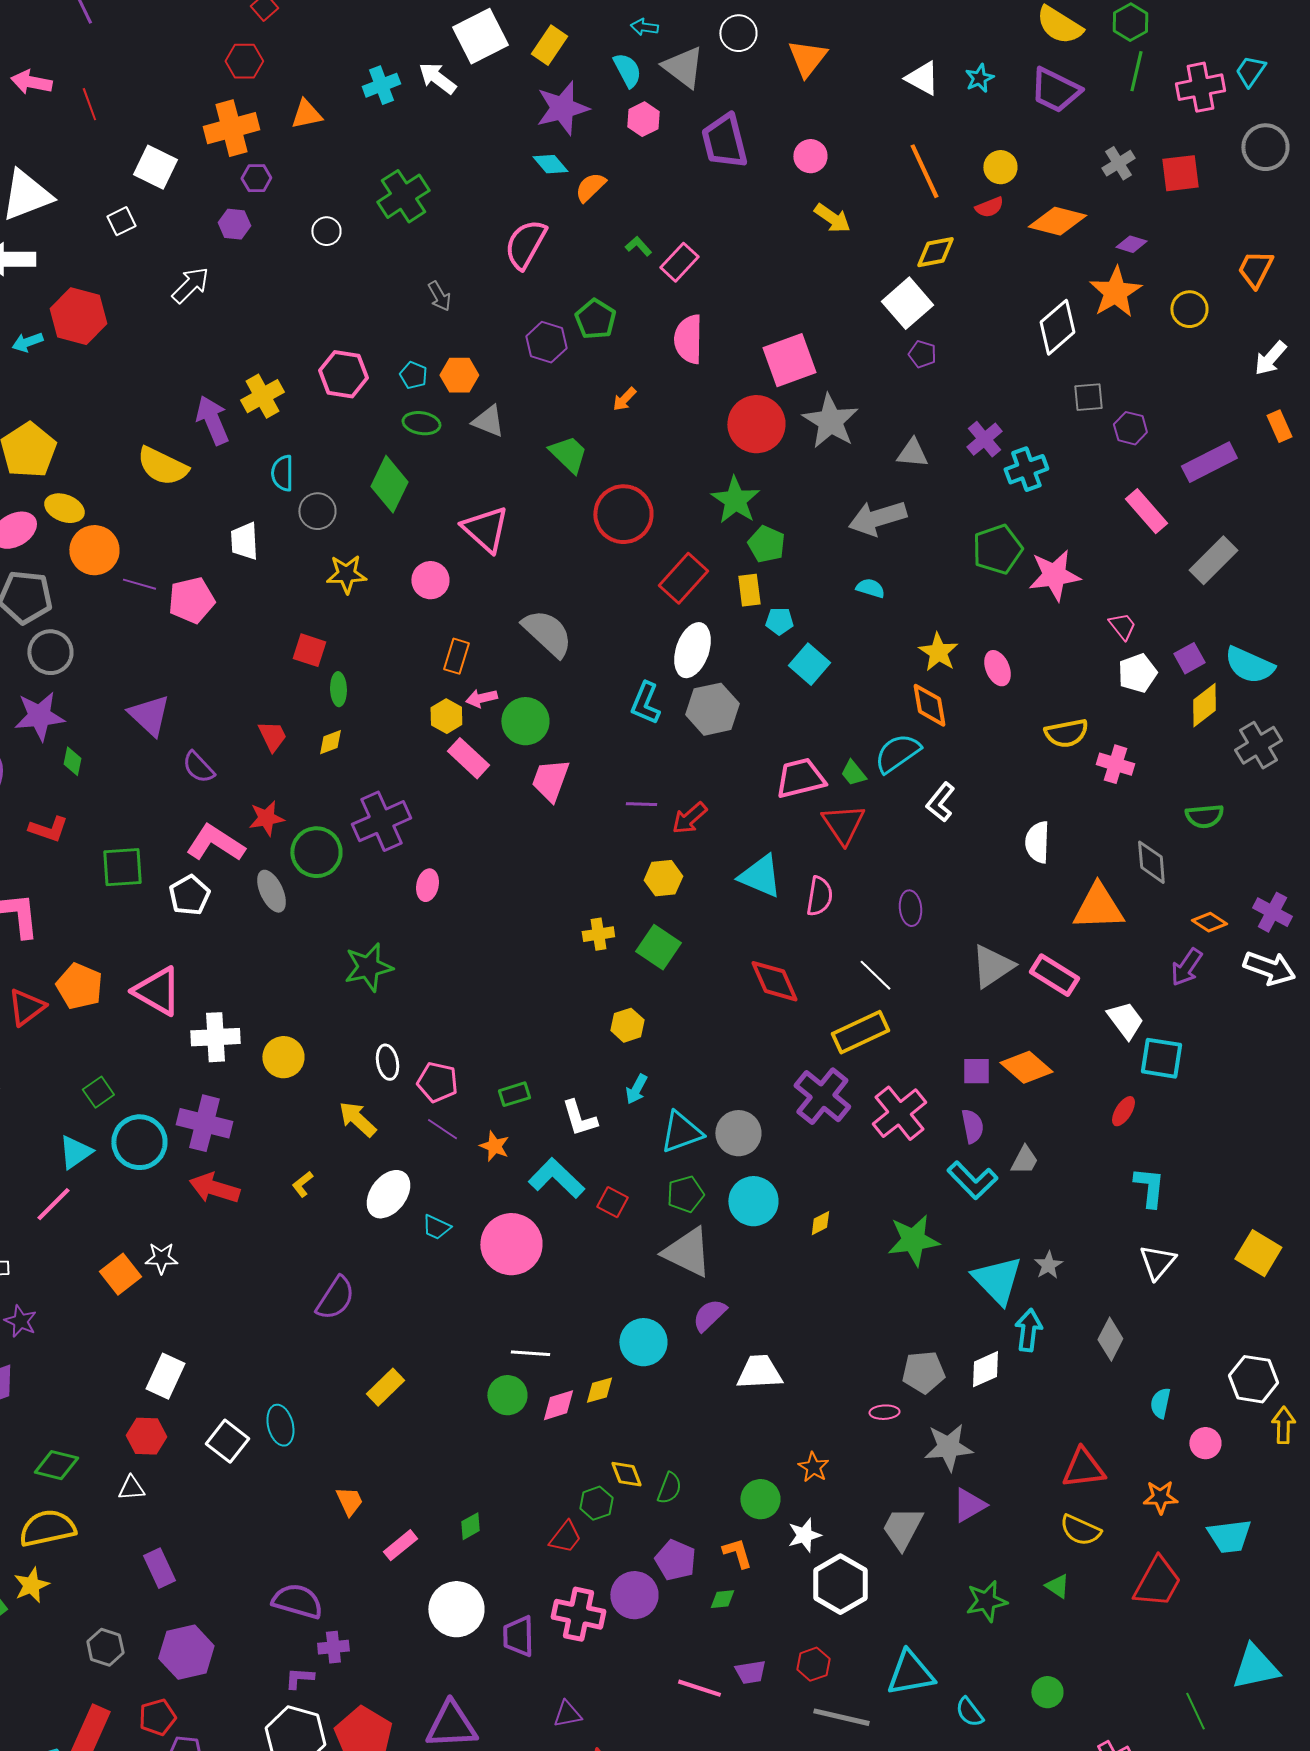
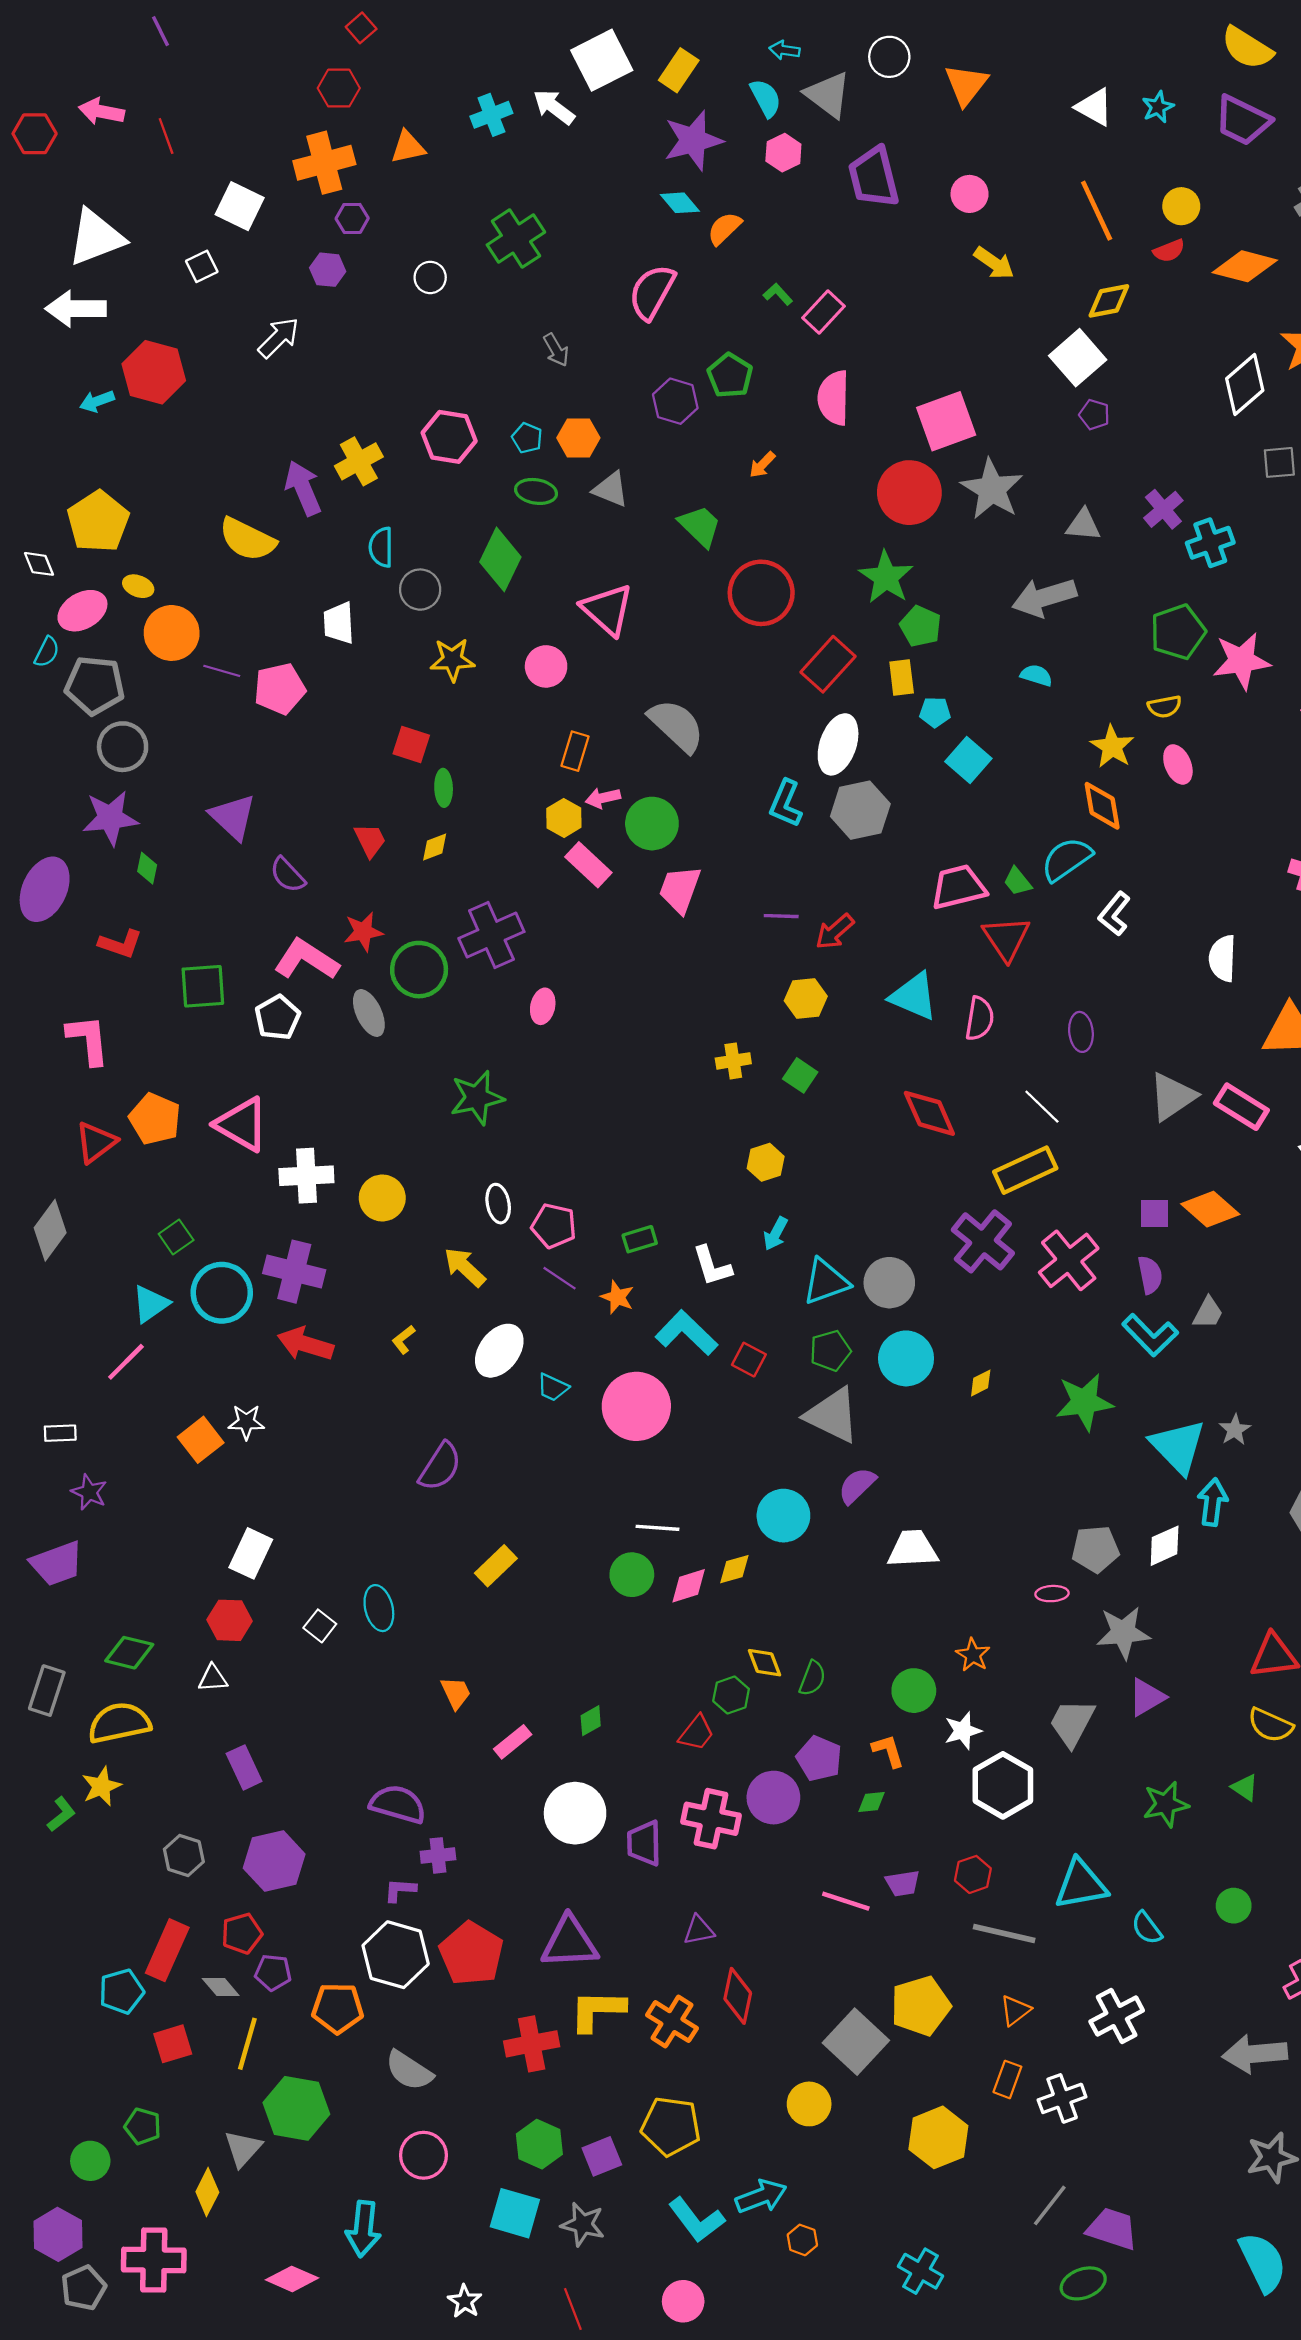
yellow ellipse: (64, 508) -> (138, 586), size x0.7
yellow semicircle: (1066, 733) -> (1165, 707), moved, size x0.7
green square: (658, 947) -> (800, 1075), size x0.7
white square: (227, 1441) -> (320, 1626), size x0.7

